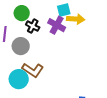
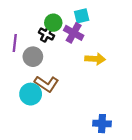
green circle: (22, 13) -> (53, 23), moved
yellow arrow: (76, 19) -> (95, 59), moved

